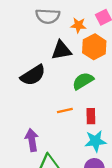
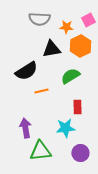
orange line: (65, 110) -> (41, 91), moved
cyan star: (95, 141) -> (65, 128), moved

